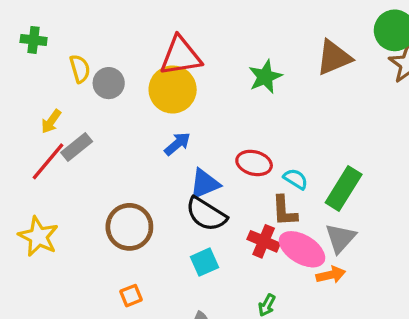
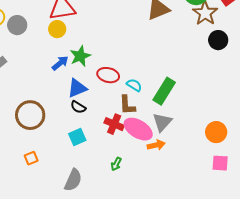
green star: (265, 77) -> (80, 56), moved
yellow circle: (173, 89) -> (57, 29), size x0.6
black semicircle: (206, 214) -> (78, 107), size x0.6

